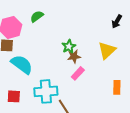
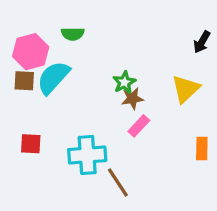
green semicircle: (37, 16) -> (73, 34), turned -144
cyan semicircle: (22, 64) -> (53, 78), moved, turned -85
red square: (14, 96) -> (31, 144), moved

